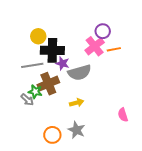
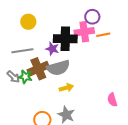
pink cross: (95, 46) -> (84, 32), turned 30
black cross: (52, 50) -> (65, 39), moved
gray semicircle: (80, 72) -> (58, 68), moved
gray arrow: (27, 100) -> (13, 77), moved

